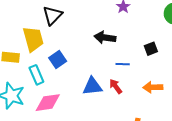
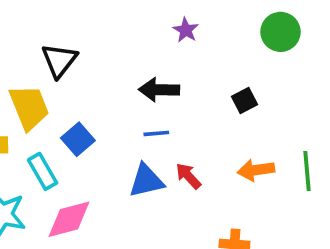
blue line: (123, 64) -> (156, 133), moved

